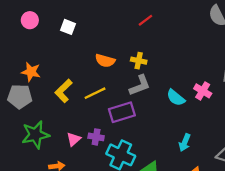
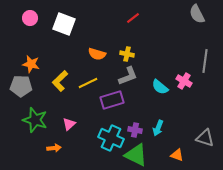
white square: (68, 27) -> (64, 24), size x1.6
green star: (35, 135) -> (35, 120), turned 30
purple cross: (96, 137) -> (135, 130), moved
cyan arrow: (185, 143) -> (158, 128), moved

